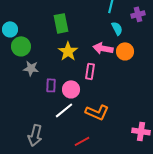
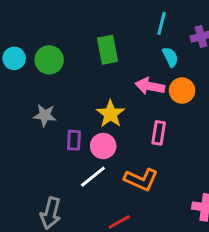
green rectangle: (61, 23) -> (108, 50), moved
green circle: (21, 46) -> (49, 60), moved
yellow star: (68, 51) -> (110, 114), moved
pink rectangle: (90, 71) -> (159, 133), moved

